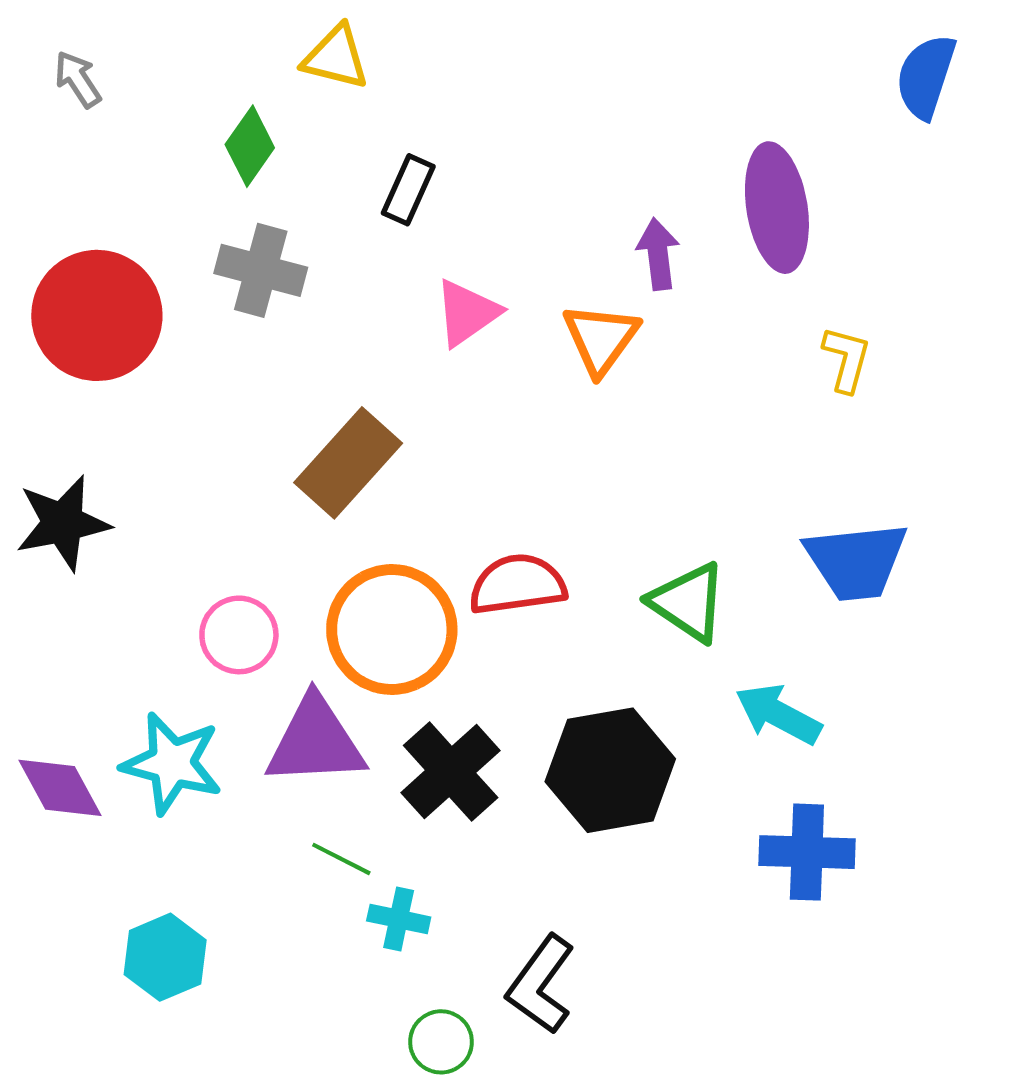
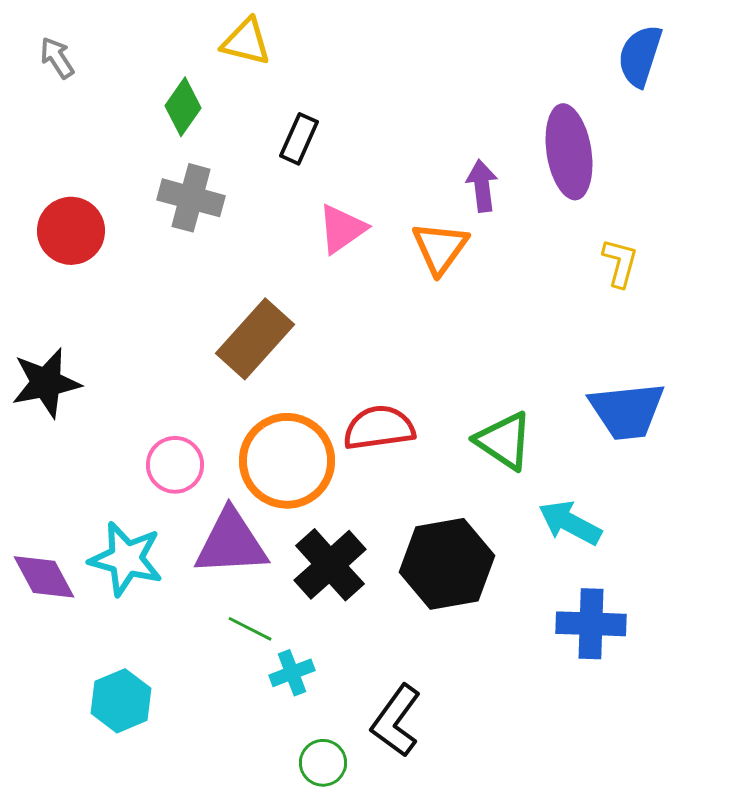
blue semicircle: (926, 76) -> (640, 56), moved
red circle: (97, 315) -> (71, 231), size x0.7
cyan cross: (399, 919) -> (292, 673), turned -33

